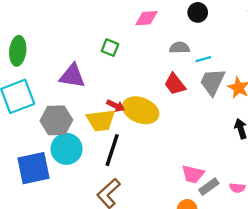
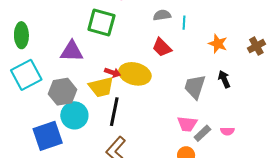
green square: (110, 48) -> (101, 23), size x1.8
cyan line: (203, 59) -> (184, 23), turned -64
gray trapezoid: (212, 82) -> (195, 87), moved

